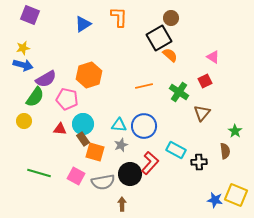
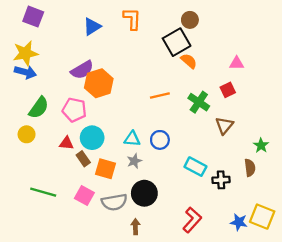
yellow star: (23, 48) -> (25, 53), size x1.6
pink triangle: (213, 57) -> (237, 63), turned -32
purple semicircle: (46, 79) -> (82, 70), moved
blue circle: (144, 126) -> (160, 140), size x0.7
brown rectangle: (83, 139) -> (83, 159), moved
red L-shape: (150, 163) -> (192, 220), moved

